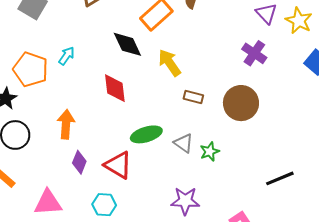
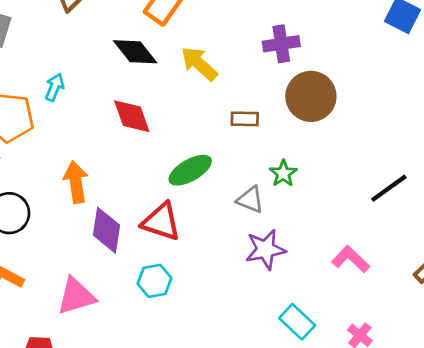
purple cross: (254, 53) -> (281, 44), moved, turned -30
brown rectangle: (193, 97) -> (245, 119), moved
gray triangle: (184, 143) -> (250, 200), moved
purple diamond: (79, 162) -> (106, 230), size x1.4

